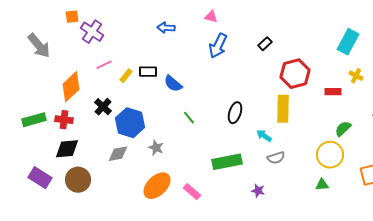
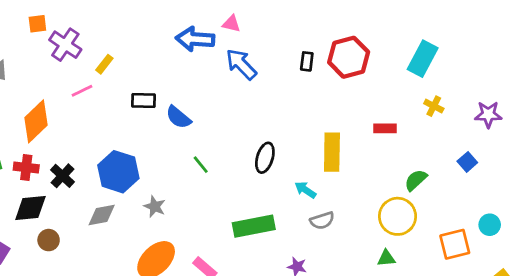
blue arrow: (166, 28) -> (195, 39), moved, size x1.5
black rectangle: (265, 44) -> (307, 61), turned -40
blue arrow: (218, 46) -> (241, 64), turned 110
red hexagon: (295, 74) -> (349, 57), moved
yellow rectangle: (126, 76) -> (104, 64), moved
red rectangle: (333, 92) -> (385, 128), moved
black cross: (103, 107) -> (63, 176), moved
brown circle: (78, 180) -> (49, 240), moved, size x0.6

